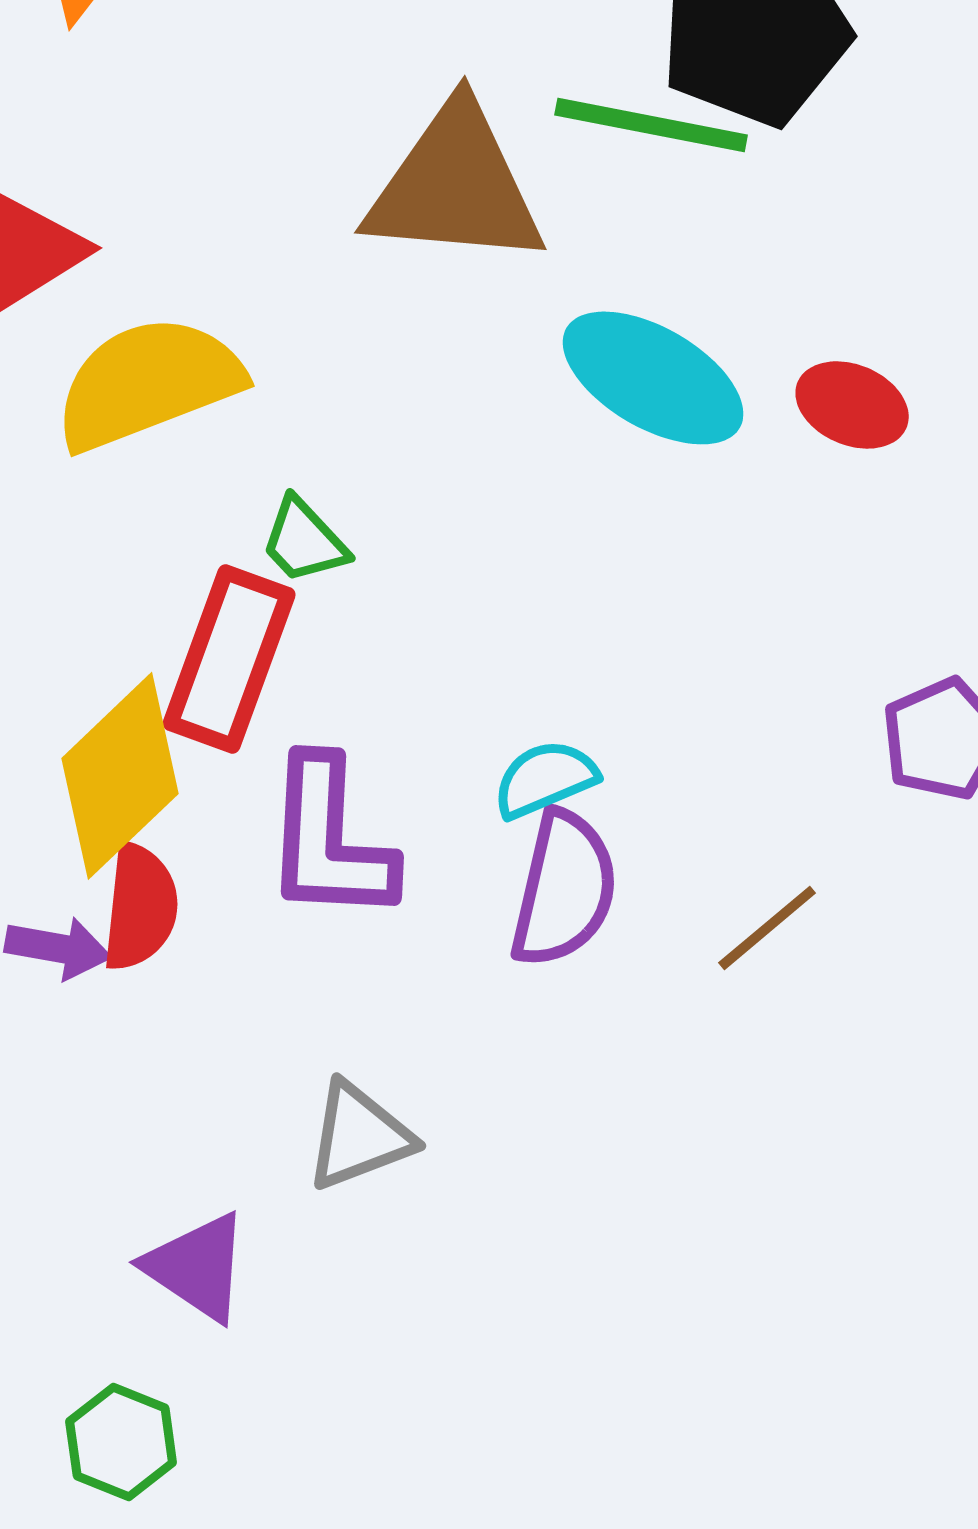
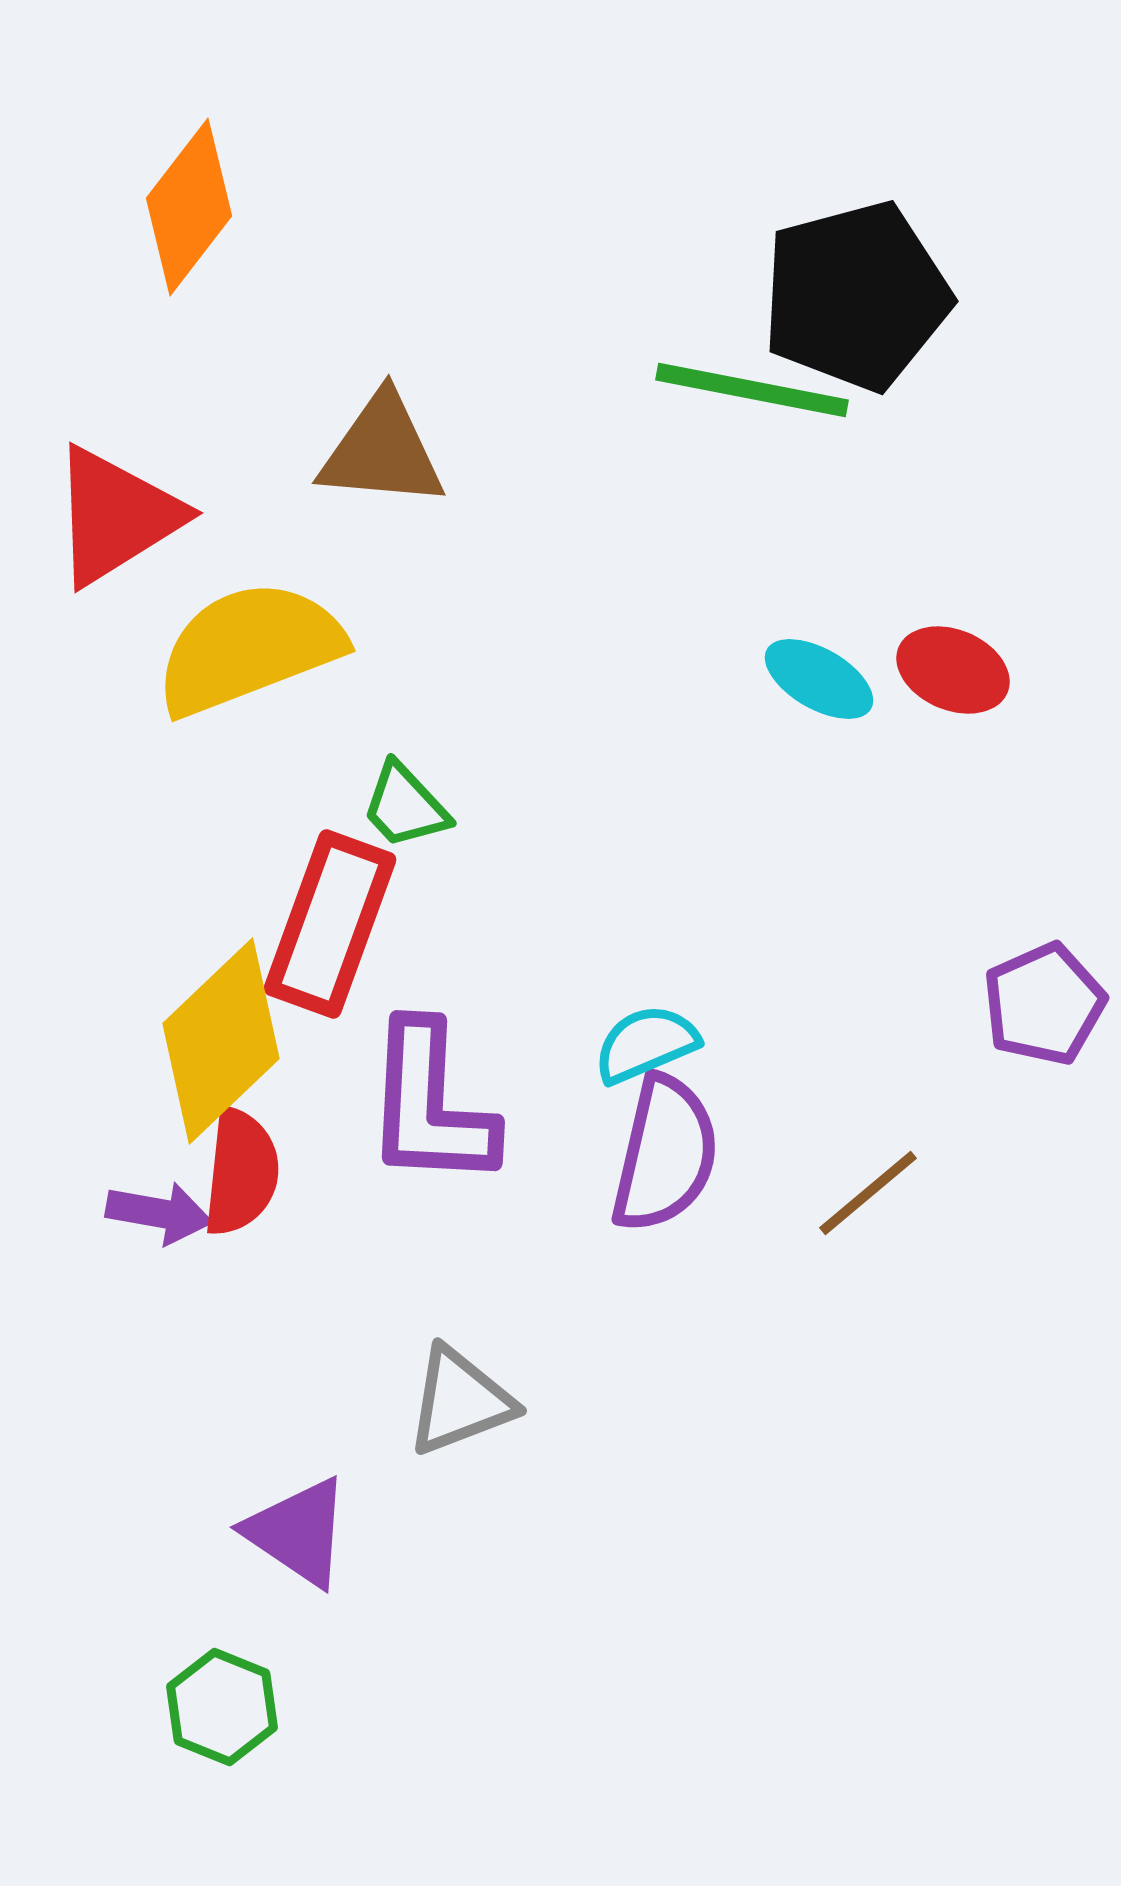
brown triangle: (455, 186) -> (382, 451), moved, size x0.7
cyan ellipse: (653, 378) -> (819, 679), moved, size x0.6

